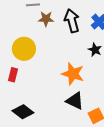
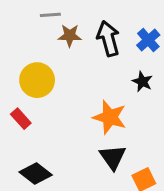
red rectangle: (13, 75) -> (21, 119), turned -56
black triangle: (75, 101) -> (113, 157), turned 30

